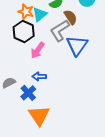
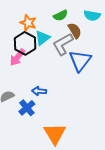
cyan triangle: (40, 14) -> (42, 38), moved
pink arrow: (38, 50) -> (17, 57), moved
orange triangle: (39, 115) -> (55, 134), moved

